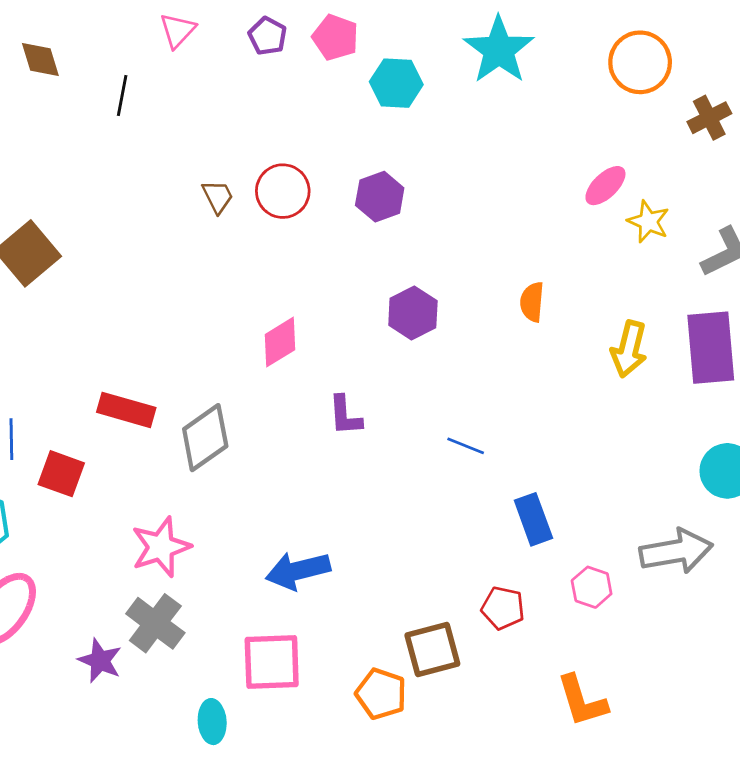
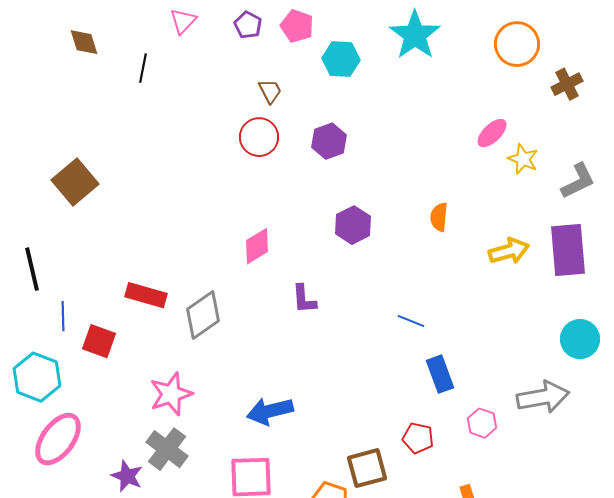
brown trapezoid: (218, 197) -> (270, 91), moved
yellow arrow: (629, 349) -> (509, 251), turned -120
blue line: (466, 446) -> (411, 321), moved

